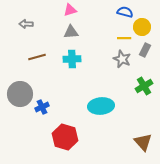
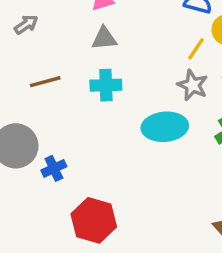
gray arrow: (26, 24) -> (26, 25), turned 144
yellow line: (124, 38) -> (196, 49), turned -56
cyan ellipse: (101, 106) -> (165, 127), moved

